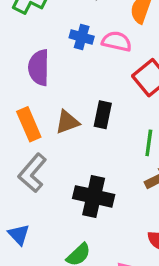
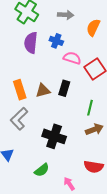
pink semicircle: (117, 41) -> (72, 58), moved
purple semicircle: (39, 68) -> (31, 43), moved

